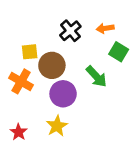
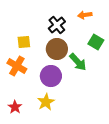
orange arrow: (105, 28) -> (85, 15), moved
brown circle: (52, 65) -> (57, 49), moved

